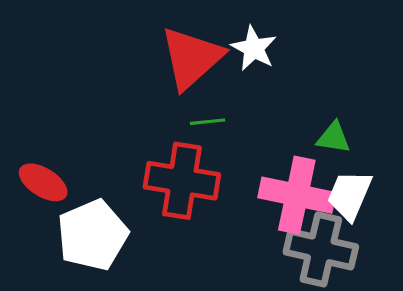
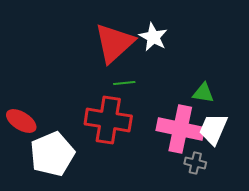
gray cross: (321, 249) -> (195, 163), size x0.5

